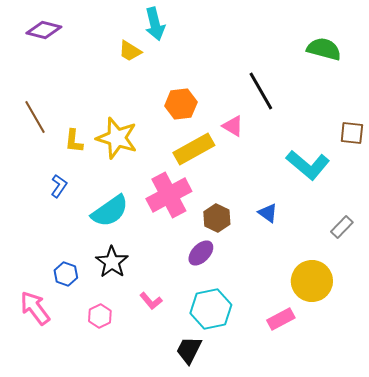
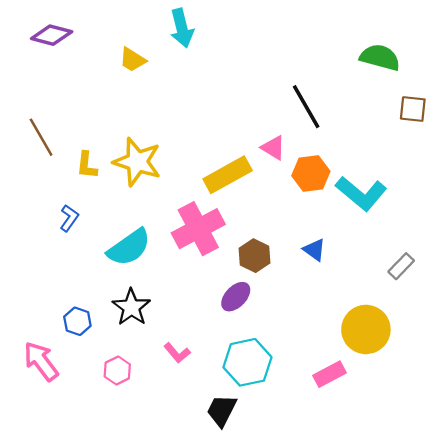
yellow trapezoid: (130, 51) -> (133, 60), moved
orange hexagon: (181, 104) -> (311, 174), moved
brown square: (352, 133) -> (413, 109), moved

